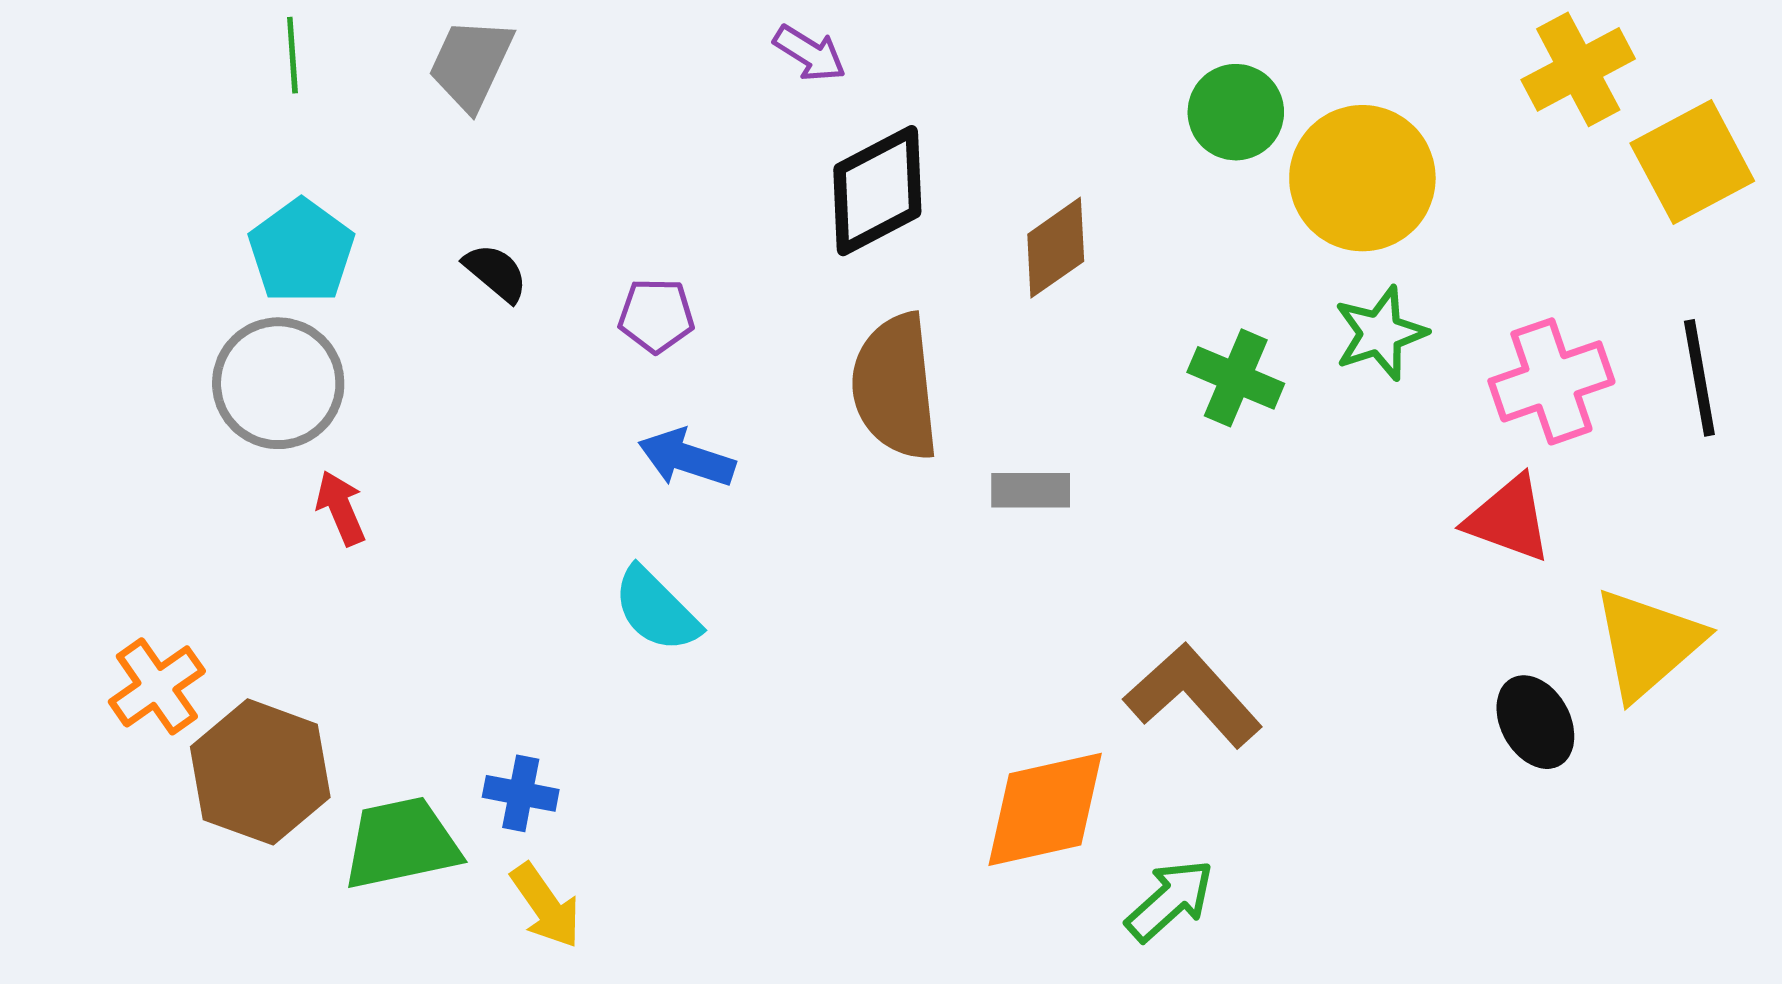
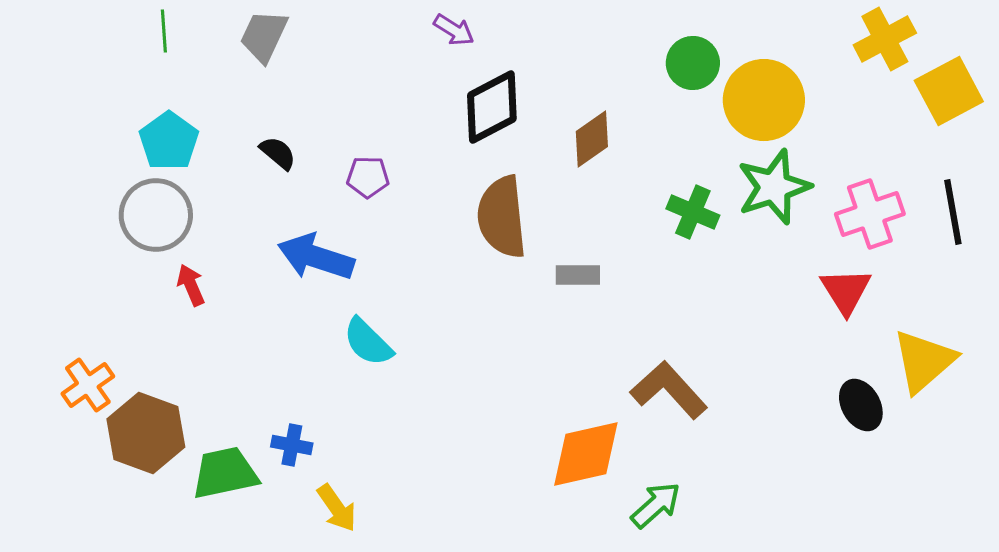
green star: (1380, 333) -> (774, 187), size x1.4
blue arrow: (687, 458) -> (316, 257), moved, size x1.4
red triangle: (1509, 519) -> (846, 291), turned 38
yellow arrow: (546, 906) -> (337, 508), moved

